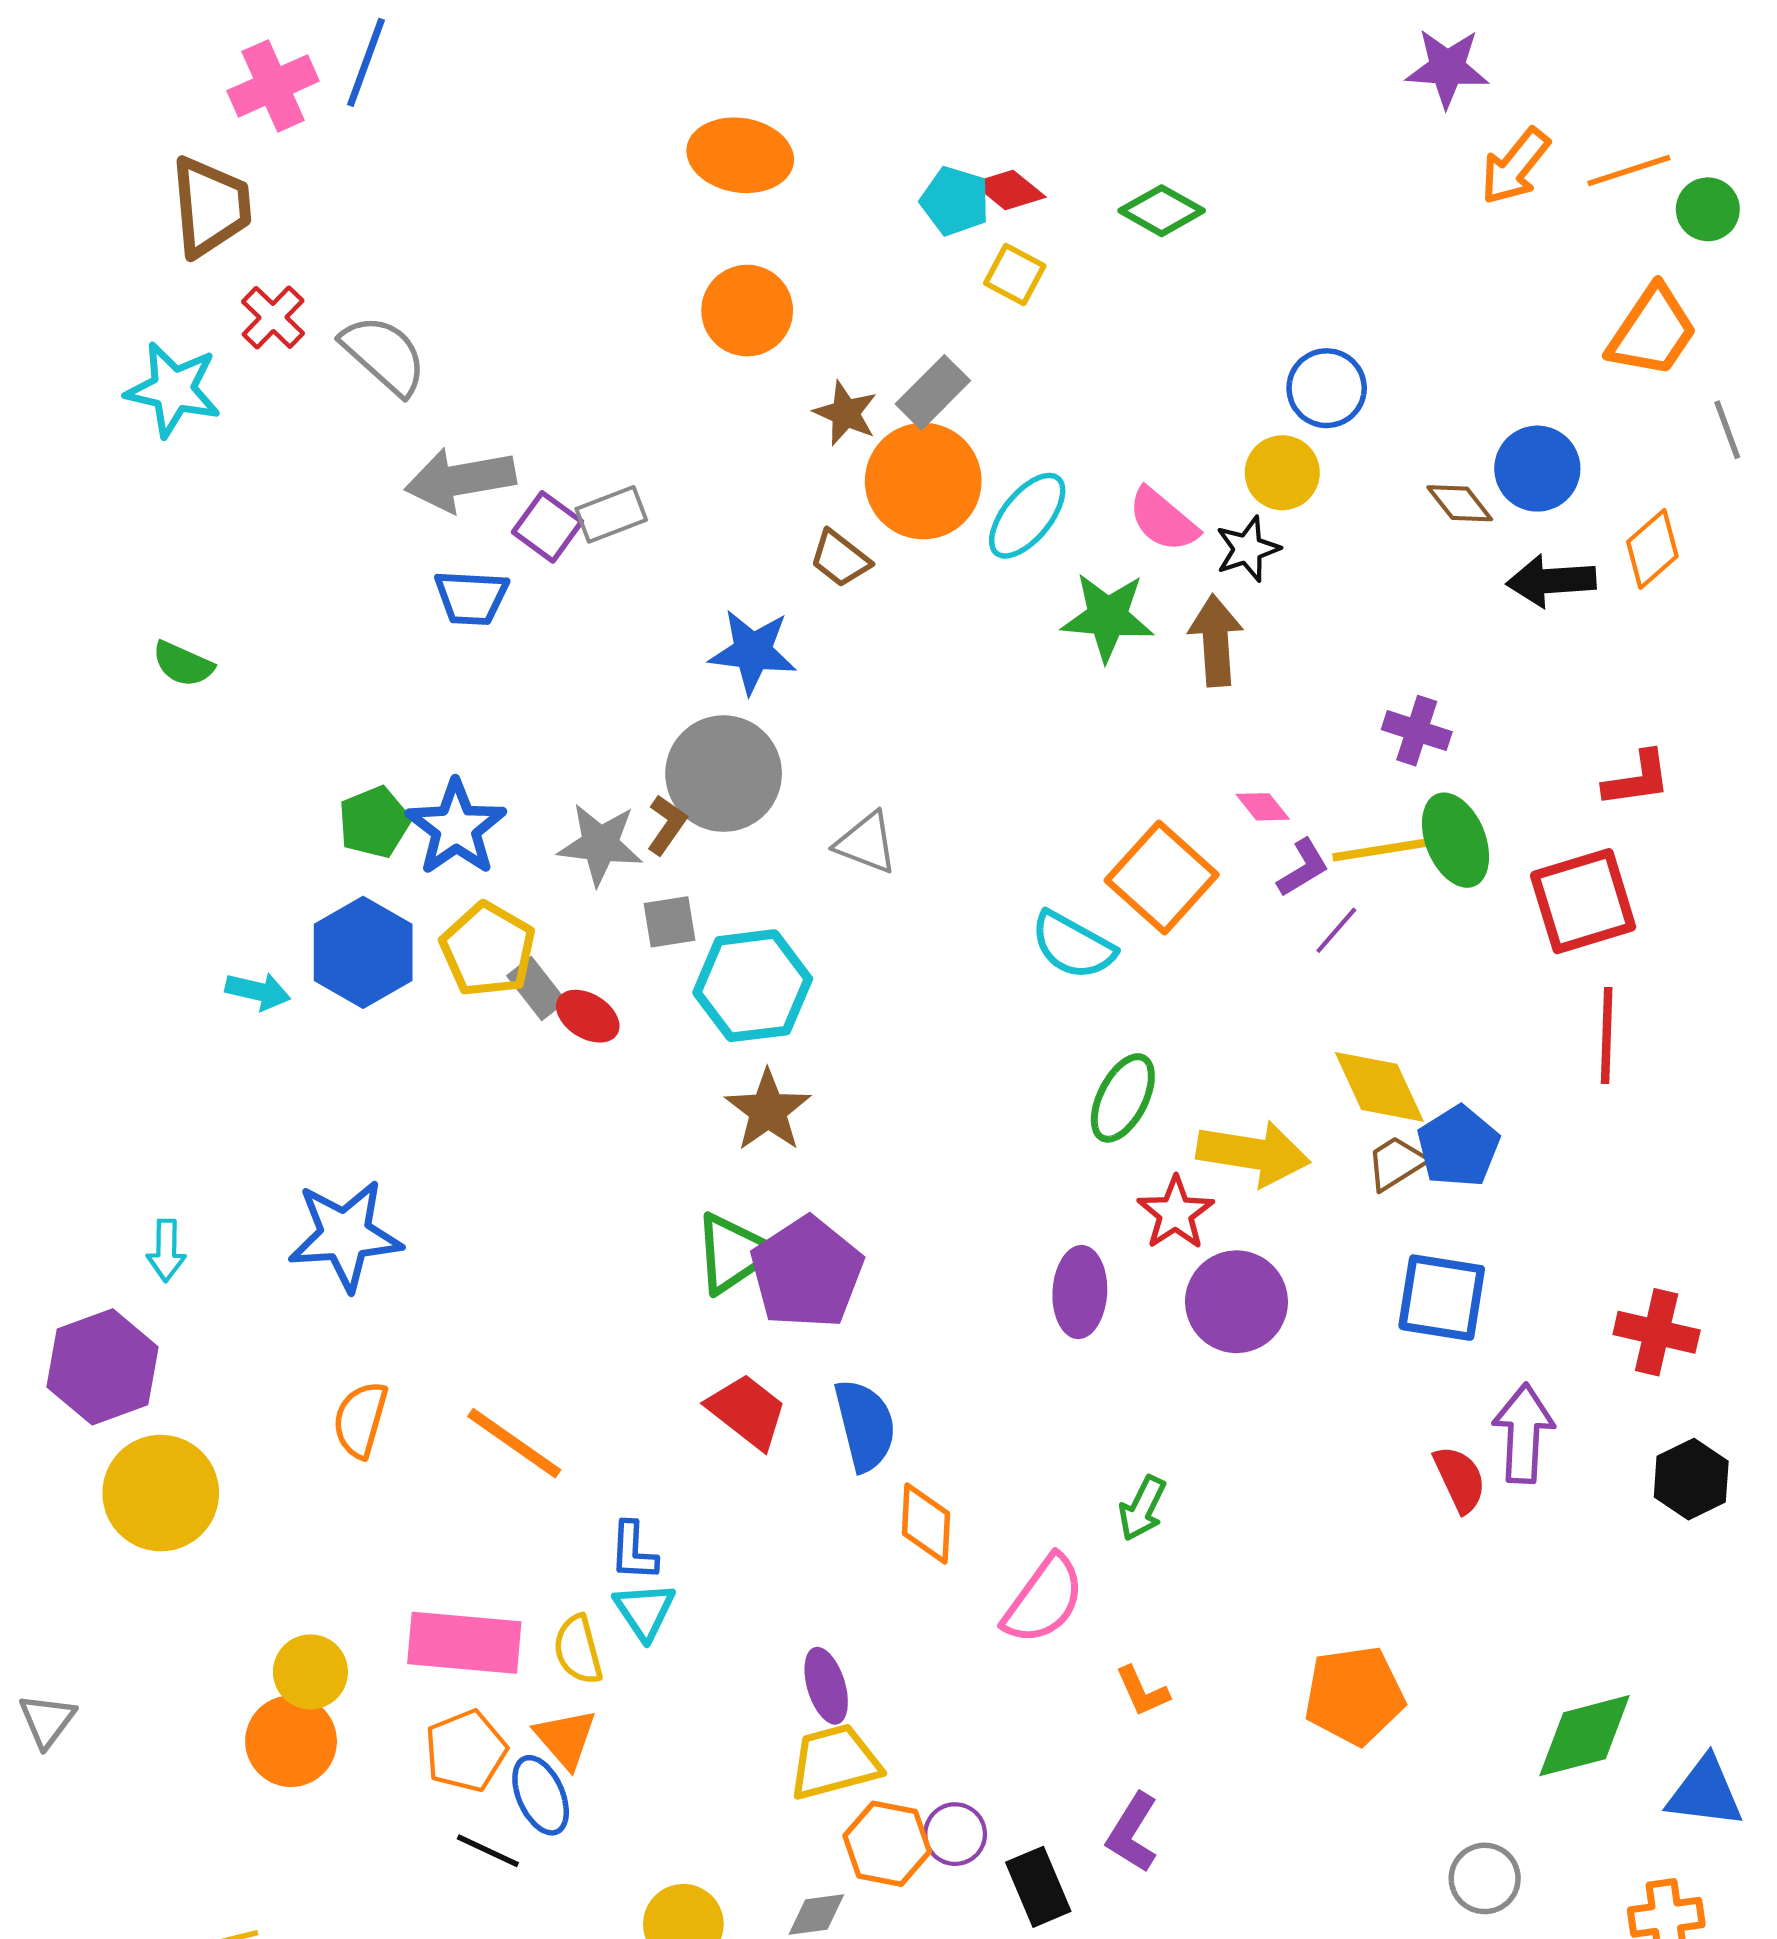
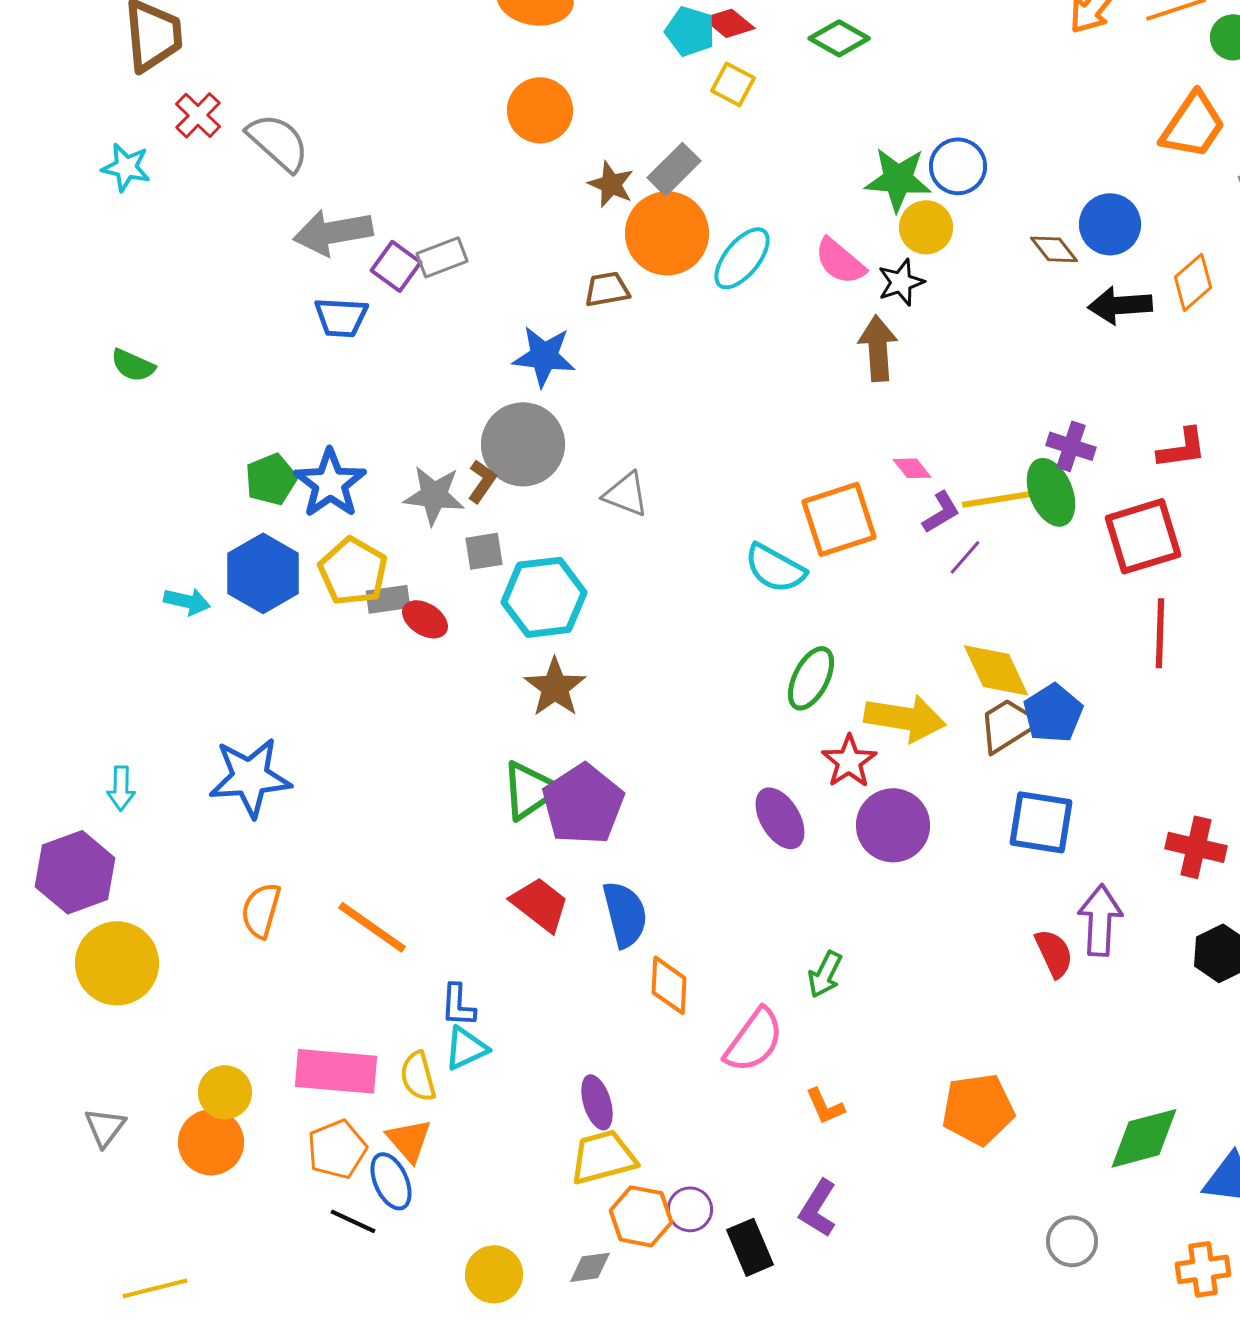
cyan star: (173, 390) -> (126, 167), size x0.7
brown trapezoid: (840, 559) -> (607, 289), turned 132
green star: (1108, 617) -> (898, 179), moved
purple cross: (1417, 731) -> (1071, 446), moved
orange square: (1162, 878) -> (839, 519), turned 30
gray rectangle: (536, 988) -> (388, 599), turned -60
brown trapezoid: (1396, 1163) -> (1008, 725), size x1.4
purple ellipse: (1080, 1292) -> (780, 818), turned -34
cyan triangle: (645, 1611) -> (466, 1048), turned 39
gray triangle: (47, 1720) -> (105, 1127), moved

